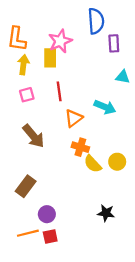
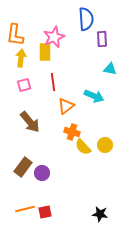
black star: (106, 213) -> (100, 214), moved
purple circle: (47, 214) -> (42, 173), moved

